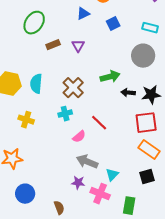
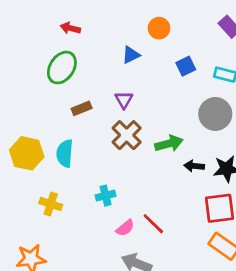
blue square: (113, 24) -> (186, 66), moved
brown rectangle: (53, 45) -> (82, 108), moved
brown cross: (73, 88) -> (127, 135), moved
red line: (99, 123) -> (153, 224), moved

